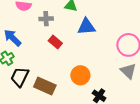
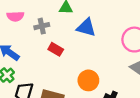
blue triangle: (86, 27) -> (86, 27), turned 30

